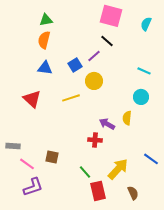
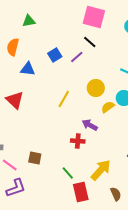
orange semicircle: (44, 40) -> (13, 47), moved
blue square: (75, 65) -> (55, 55), moved
yellow circle: (94, 81) -> (96, 88), moved
yellow line: (71, 98) -> (64, 99), moved, turned -42
yellow semicircle: (127, 118) -> (108, 107), moved, turned 48

